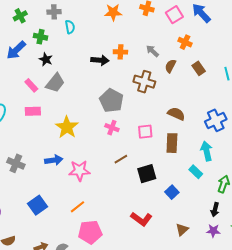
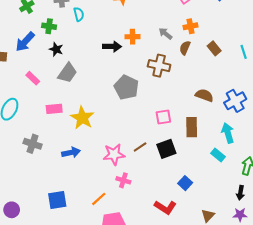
orange cross: (185, 42) -> (191, 26), moved, turned -32
pink rectangle: (31, 85) -> (33, 78), moved
pink rectangle: (33, 111) -> (54, 109), moved
brown semicircle: (176, 114) -> (204, 95), moved
pink cross: (112, 128) -> (123, 180), moved
gray cross: (16, 163) -> (33, 144), moved
pink star: (79, 171) -> (114, 154), moved
black square: (147, 174) -> (166, 149), moved
blue square: (172, 192) -> (185, 183), moved
blue square: (37, 205) -> (57, 200), turned 30

